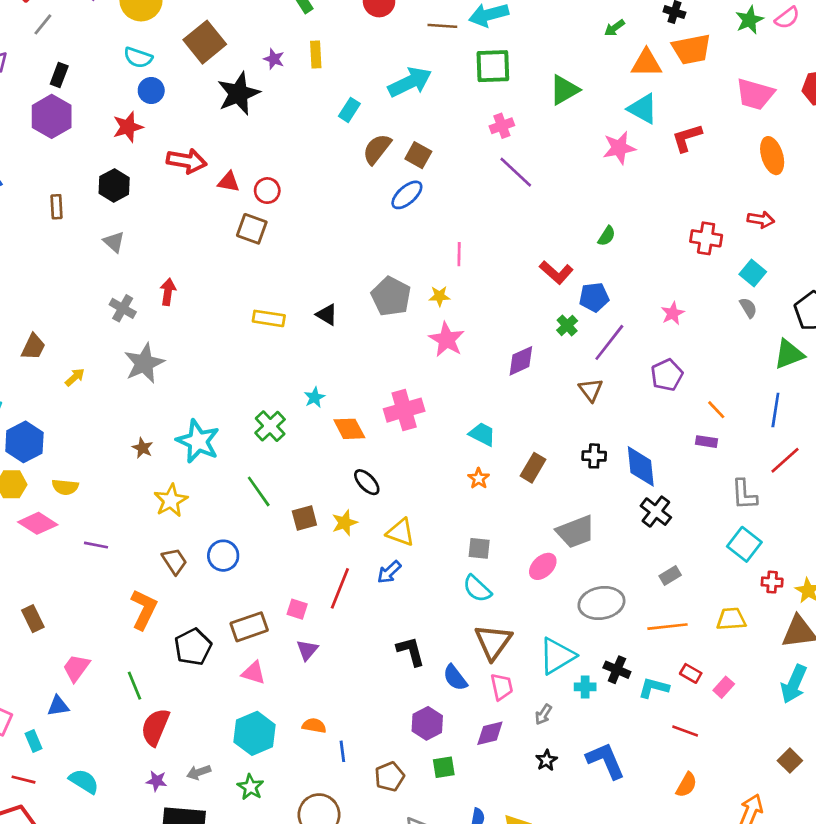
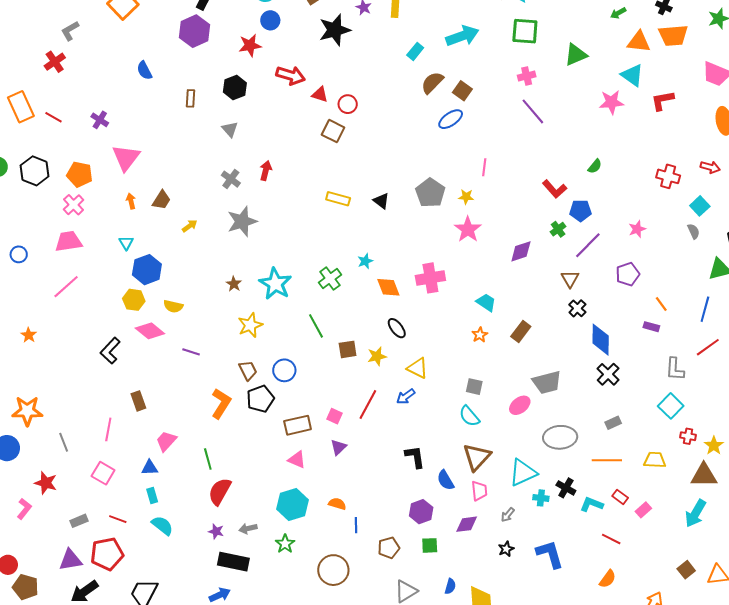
black cross: (594, 456) -> (577, 308), moved, turned 36
black pentagon: (193, 647) -> (260, 399), moved
cyan rectangle: (33, 741) -> (152, 495), moved

